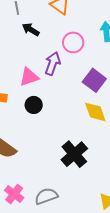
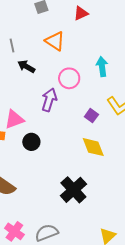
pink triangle: (29, 77) -> (14, 119), moved
purple square: (94, 80) -> (91, 116), size x0.6

